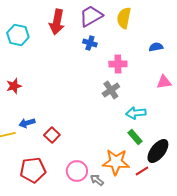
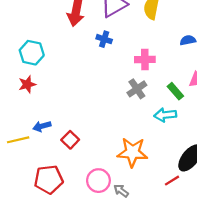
cyan hexagon: (18, 35) -> (32, 53), moved
blue cross: (90, 43) -> (104, 39), moved
green rectangle: (135, 137) -> (175, 91), moved
orange star: (116, 162) -> (132, 152), moved

